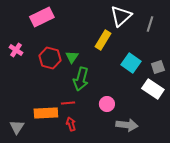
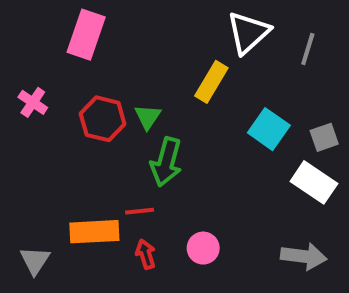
pink rectangle: (42, 17) -> (86, 35), turned -45
pink circle: (107, 104) -> (203, 248), moved
gray arrow: (127, 125) -> (304, 256), moved

